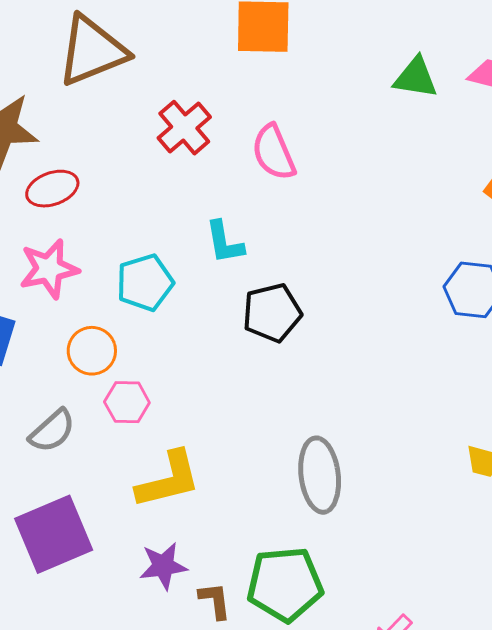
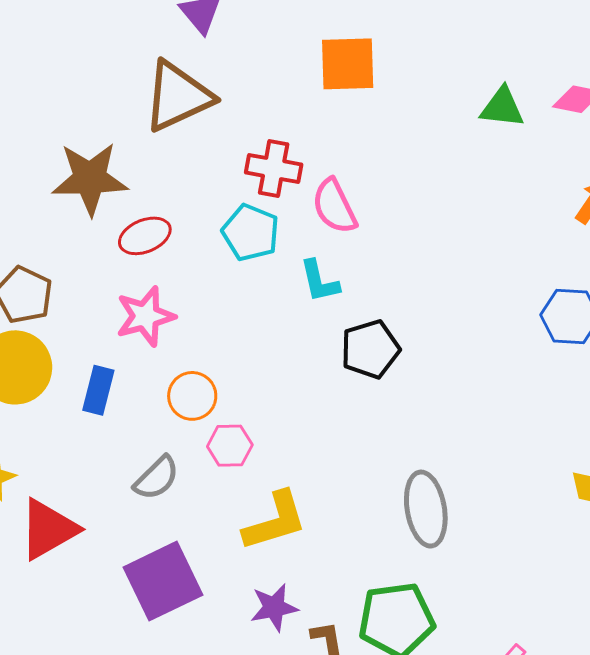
red cross: (184, 128) -> (274, 168), turned -36
pink semicircle: (274, 152) -> (334, 206), moved
cyan pentagon: (145, 283) -> (251, 233), moved, turned -30

